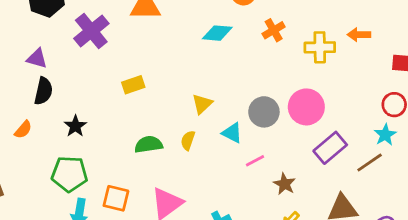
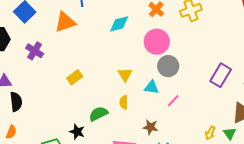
purple cross: (91, 31) -> (35, 51), size x0.7
pink circle: (306, 107) -> (157, 42), moved
black star: (75, 126) -> (77, 132), moved
brown star: (285, 184) -> (150, 127), moved

